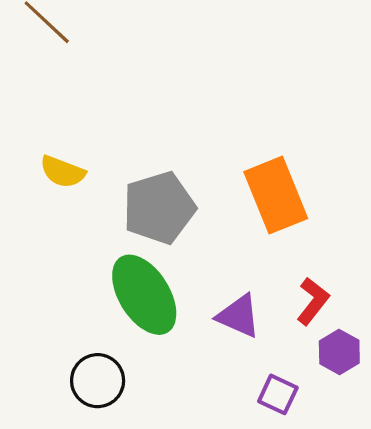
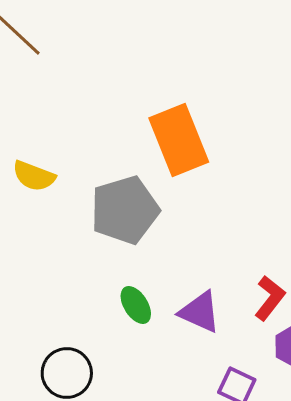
orange rectangle: (276, 195) -> (179, 140), moved
green ellipse: (144, 295) -> (136, 305), moved, size x0.5

